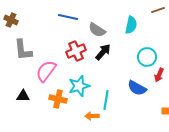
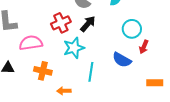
pink semicircle: (46, 71) -> (31, 43), turned 45
cyan star: (79, 86) -> (74, 48), moved
orange arrow: (92, 116) -> (64, 91), moved

